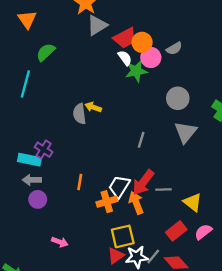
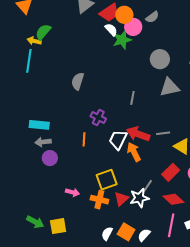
yellow arrow: (93, 107) -> (34, 41), moved
gray semicircle: (80, 114) -> (78, 81), turned 30
gray triangle: (186, 132) -> (170, 87), turned 45
purple cross: (44, 150) -> (98, 118), moved
red arrow: (143, 182) -> (138, 134), turned 80
gray line: (164, 189) -> (163, 133), moved
orange cross: (107, 202) -> (99, 200), moved, turned 36
yellow square: (123, 236) -> (107, 180), moved
gray line: (153, 256) -> (148, 186), moved

